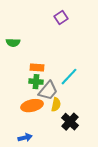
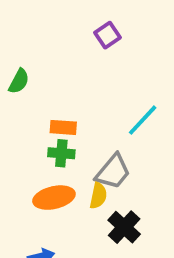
green semicircle: (13, 43) -> (19, 81), turned -64
cyan line: (69, 77) -> (143, 120), moved
gray trapezoid: (48, 91) -> (113, 172), moved

